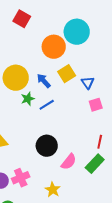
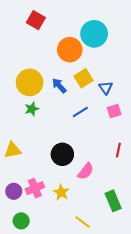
green star: (28, 99) -> (32, 109), moved
blue line: (47, 105) -> (80, 112), moved
green rectangle: (95, 164) -> (113, 201), moved, turned -66
yellow star: (53, 190) -> (61, 192), moved

